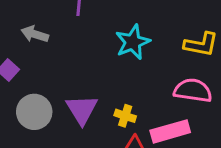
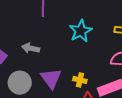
gray arrow: (35, 34) -> (31, 48), moved

